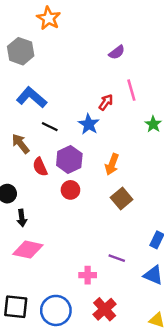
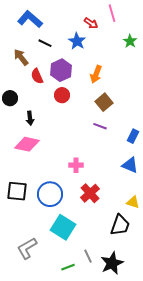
red arrow: (106, 102) -> (91, 23), turned 88
black arrow: (22, 218) -> (30, 118), moved
purple line: (117, 258) -> (100, 126), moved

